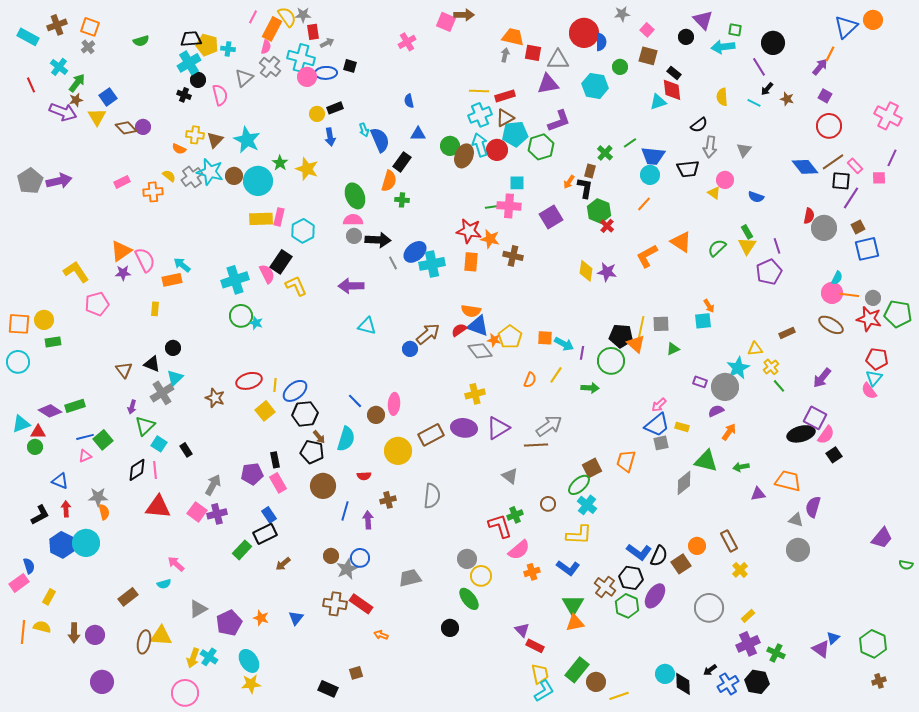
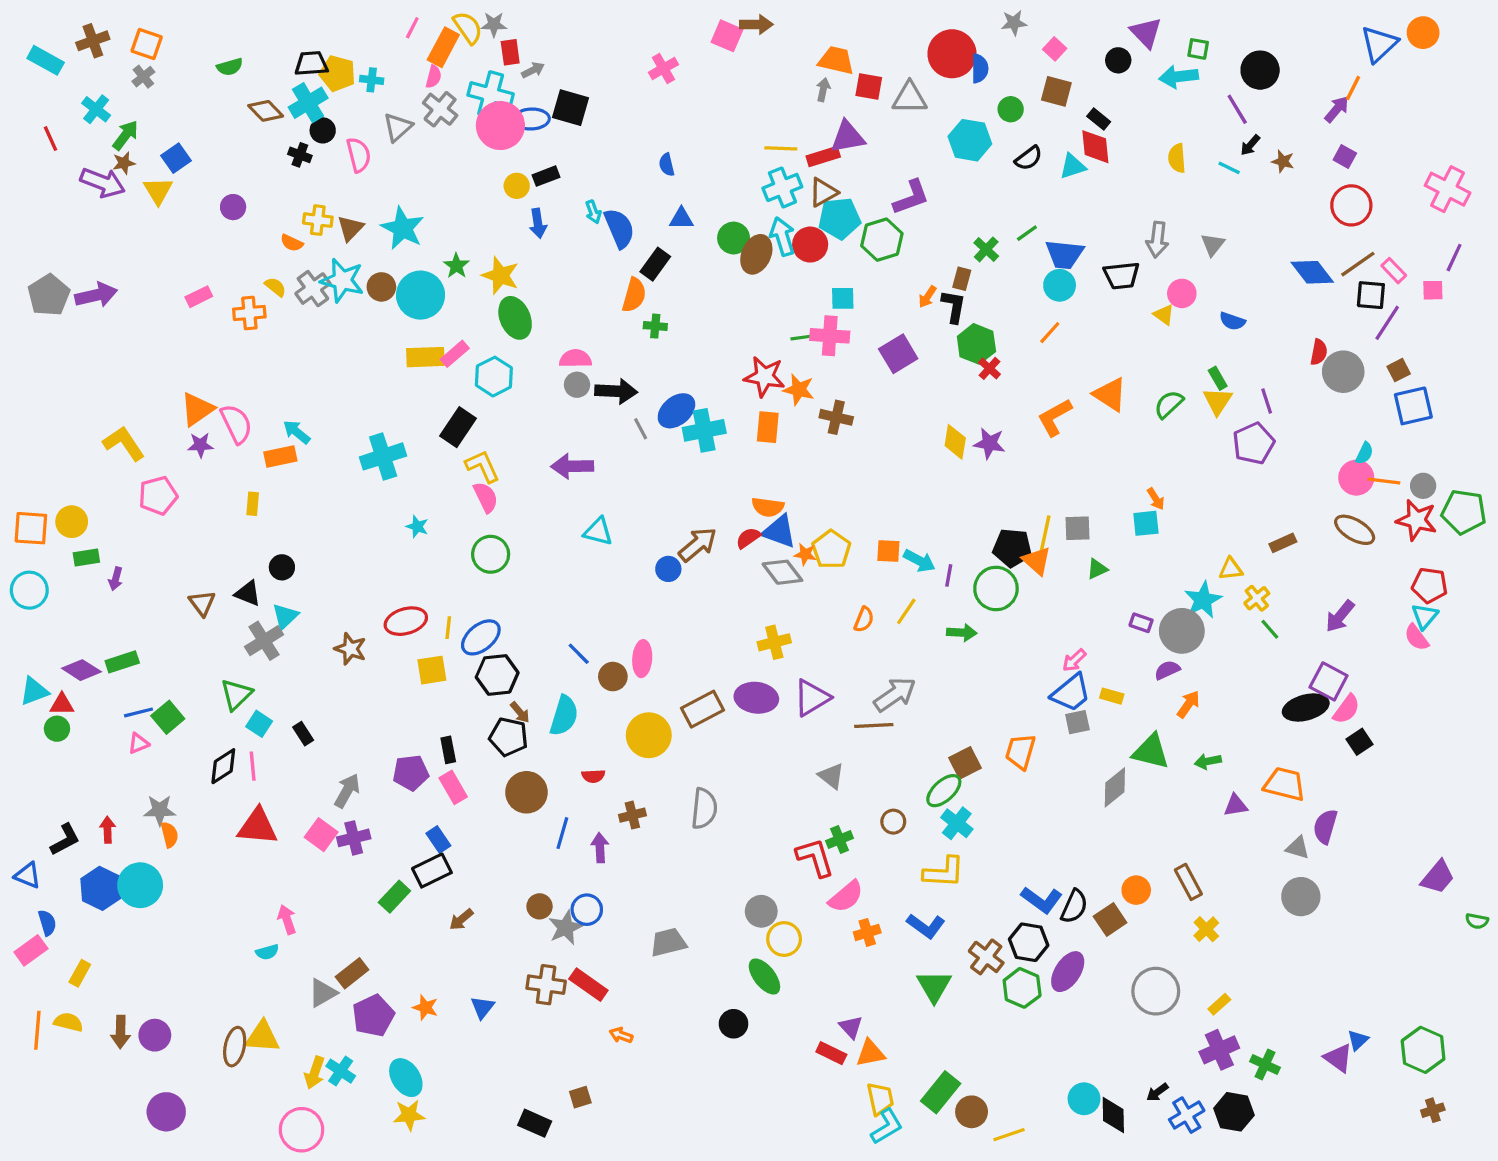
black square: (350, 66) -> (570, 108), size x1.6
pink circle: (307, 77) -> (500, 126), size x1.5
purple triangle: (548, 84) -> (848, 137), moved
black semicircle: (699, 125) -> (1029, 158), moved
brown diamond: (126, 128) -> (266, 111), moved
green ellipse: (355, 196) -> (515, 318), moved
pink rectangle: (279, 217) -> (455, 354), turned 36
pink semicircle: (267, 274) -> (486, 497), moved
green circle: (241, 316) -> (491, 554), moved
purple arrow: (132, 407) -> (116, 579), moved
yellow square: (265, 411) -> (432, 670), turned 30
blue triangle: (60, 481) -> (28, 875), moved
pink arrow: (176, 564) -> (287, 919), turned 30
brown rectangle: (128, 597) -> (352, 973), moved
orange triangle: (575, 623) -> (870, 1053), moved
red rectangle: (535, 646) -> (831, 1053), moved

